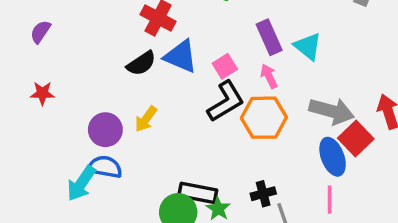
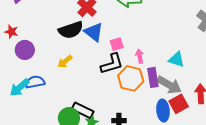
purple rectangle: (269, 37) -> (153, 77), moved
cyan triangle: (308, 46) -> (177, 59), moved, turned -36
black semicircle: (141, 63) -> (71, 30), size x1.4
purple circle: (105, 130) -> (25, 50), moved
blue semicircle: (105, 167) -> (35, 82), turned -36

